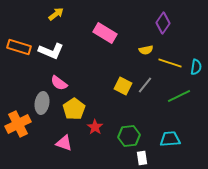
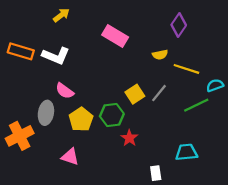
cyan semicircle: (196, 67) -> (215, 85), moved, turned -119
yellow square: (123, 86) -> (135, 94), turned 30
red star: (95, 127) -> (129, 138), moved
green hexagon: (129, 136) -> (112, 115), moved

